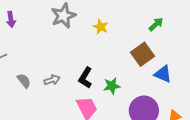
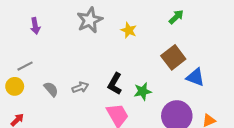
green arrow: (156, 24) -> (176, 17), moved

